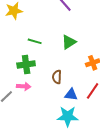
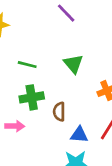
green triangle: (69, 42) -> (73, 64), turned -35
green cross: (26, 64) -> (32, 97), moved

